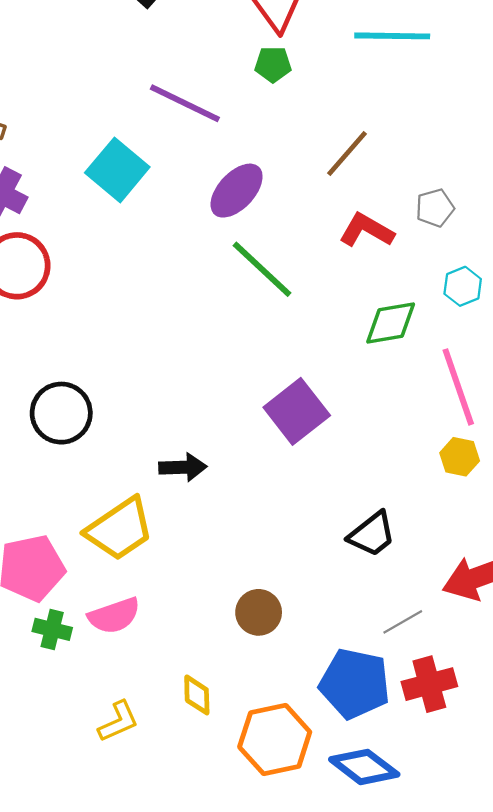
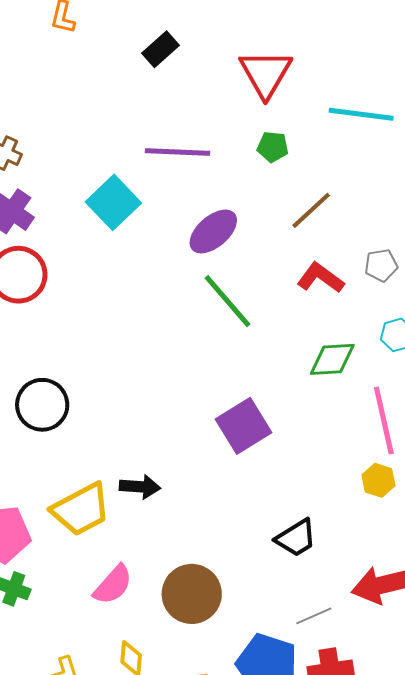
green pentagon: (273, 64) -> (273, 147), moved
purple line: (185, 103) -> (177, 152), turned -30
black arrow: (183, 467) -> (140, 487), moved
brown circle: (259, 612) -> (192, 594), size x1.5
pink semicircle: (114, 616) -> (113, 585), moved, turned -36

